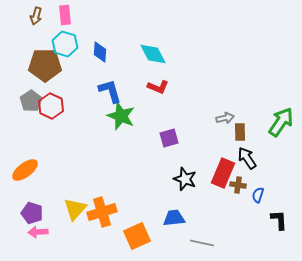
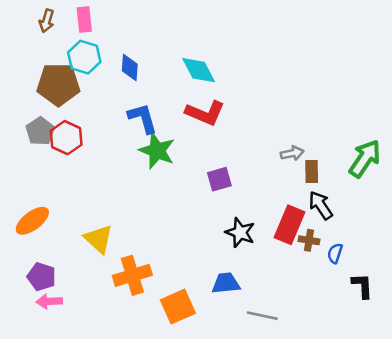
red L-shape: (158, 87) -> (205, 113), size x1.4
yellow triangle: (75, 209) -> (99, 239), moved, turned -30

